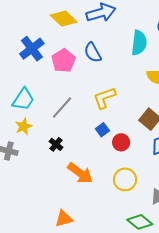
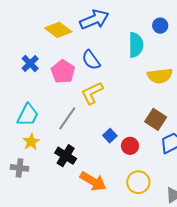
blue cross: (32, 49) -> (30, 64), size x0.7
yellow L-shape: (104, 98) -> (92, 93), moved
black cross: (56, 144) -> (66, 156), size x1.5

